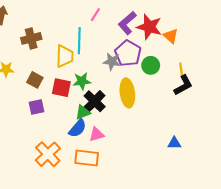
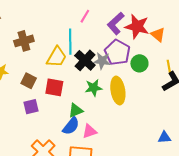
yellow trapezoid: (65, 56) -> (57, 57), turned 30
green star: (82, 81) -> (94, 88), moved
black cross: (95, 101) -> (85, 60), moved

